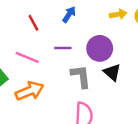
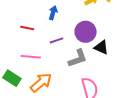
red line: (33, 23) -> (27, 28), turned -32
gray L-shape: (81, 76) -> (78, 58), turned 95

